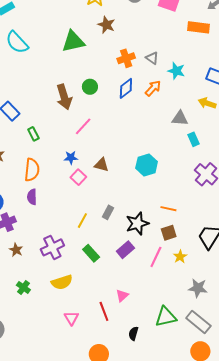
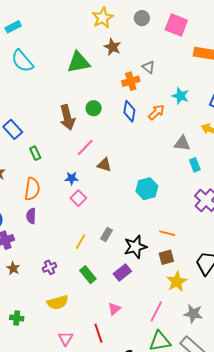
gray triangle: (152, 58) -> (148, 67), moved
blue diamond: (126, 88) -> (129, 111), turned -45
brown triangle: (101, 165) -> (104, 165), moved
purple cross: (52, 247) -> (50, 267), size x0.6
pink line: (156, 257) -> (156, 312), moved
yellow star: (180, 257) -> (177, 282), size x1.5
green cross: (23, 288) -> (17, 318), moved, turned -32
pink triangle: (122, 296) -> (114, 309), moved

